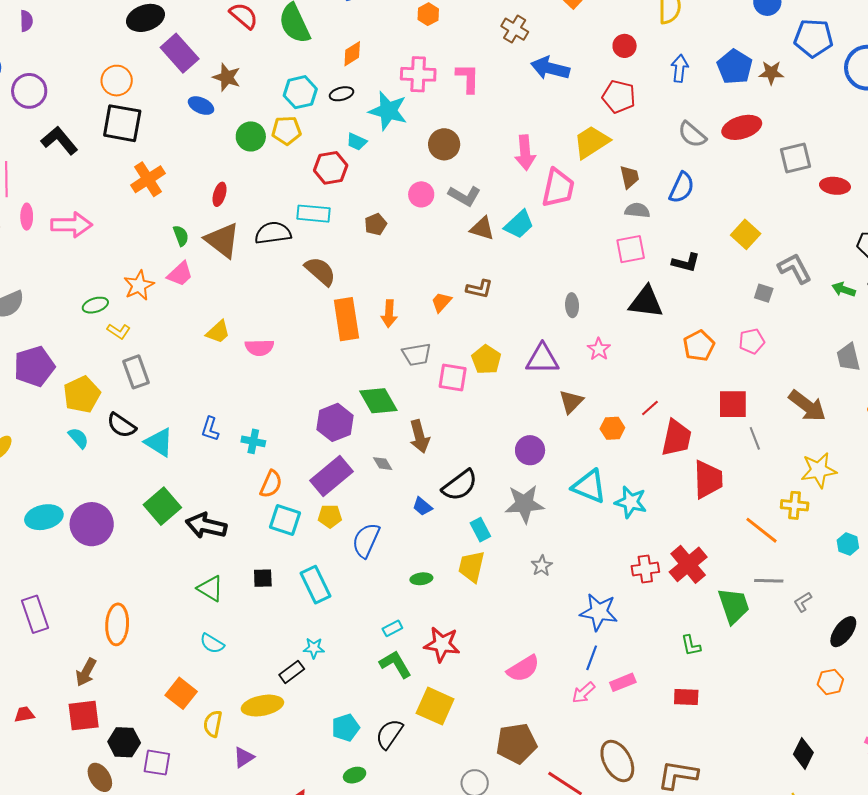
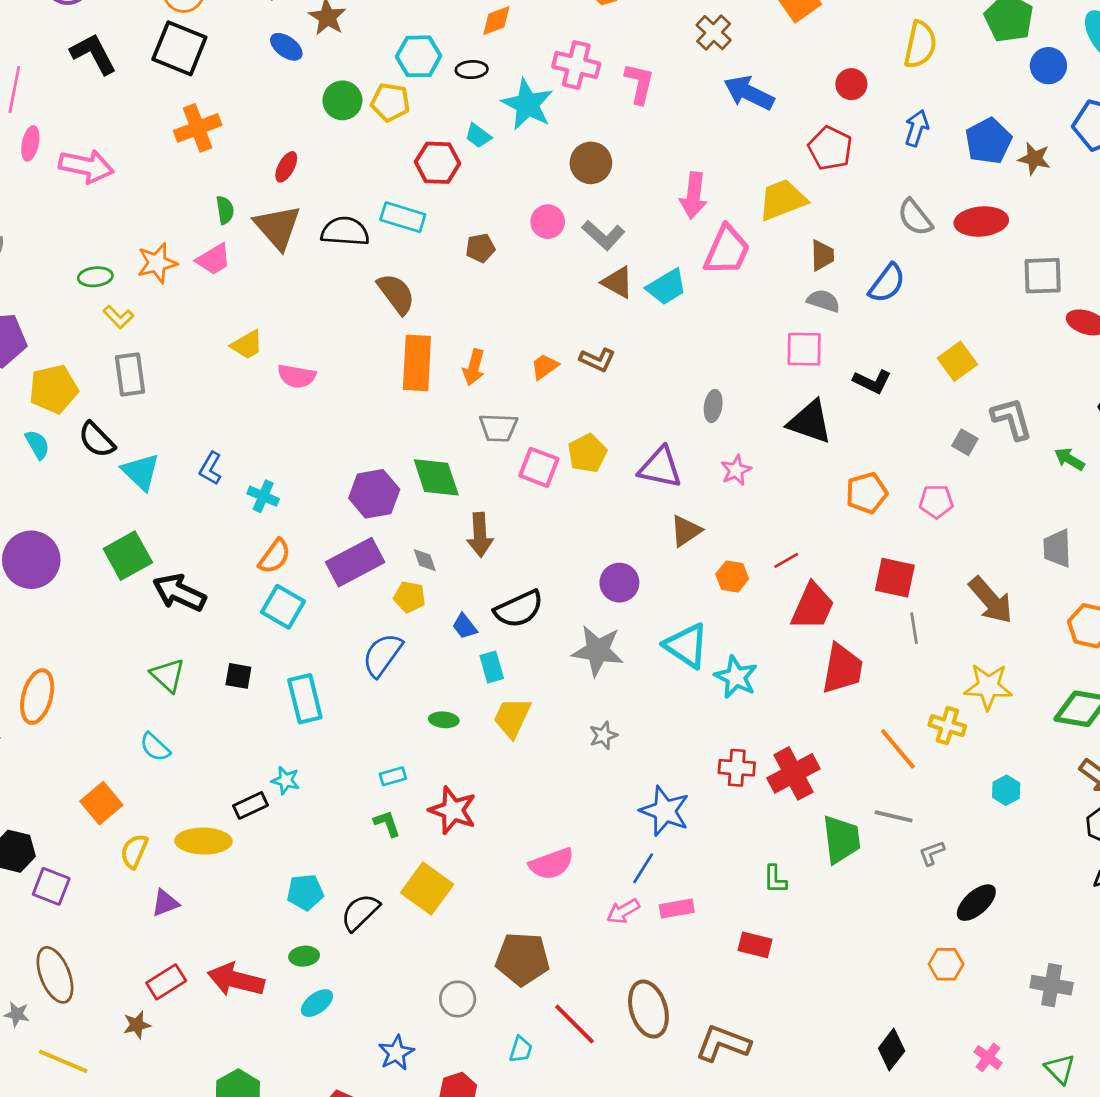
yellow pentagon: (330, 516) -> (410, 597), moved
cyan rectangle: (480, 530) -> (492, 667), moved
green L-shape: (395, 664) -> (387, 824), size x0.7

